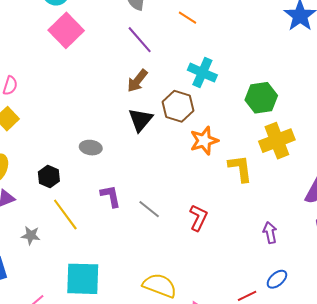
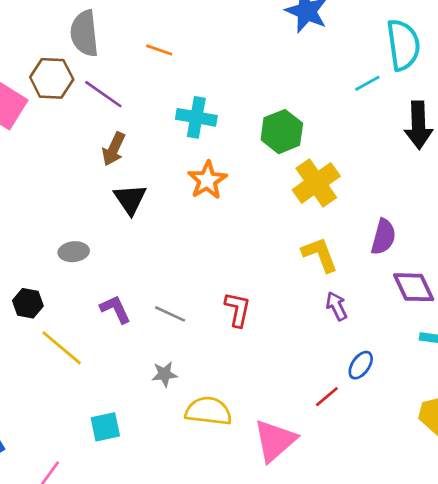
brown hexagon: (178, 106) -> (52, 78), moved
orange star: (204, 141) -> (207, 180), moved
yellow L-shape: (240, 168) -> (320, 255), moved
gray star: (31, 235) -> (164, 374), moved
cyan square: (83, 279) -> (105, 427), size x0.6

